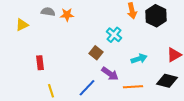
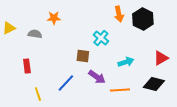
gray semicircle: (48, 12) -> (35, 34), moved
brown square: (96, 53) -> (83, 56), turned -32
blue line: (87, 88) -> (66, 83), moved

